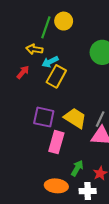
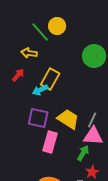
green line: (46, 27) -> (40, 32), turned -60
cyan arrow: (50, 62) -> (40, 90), moved
green arrow: (77, 168) -> (83, 153), moved

